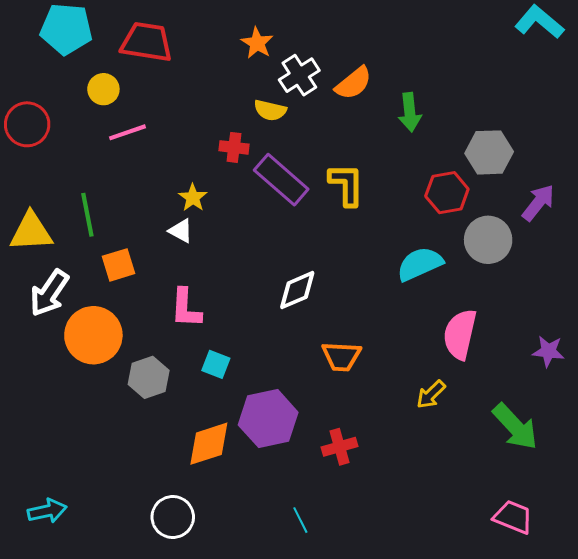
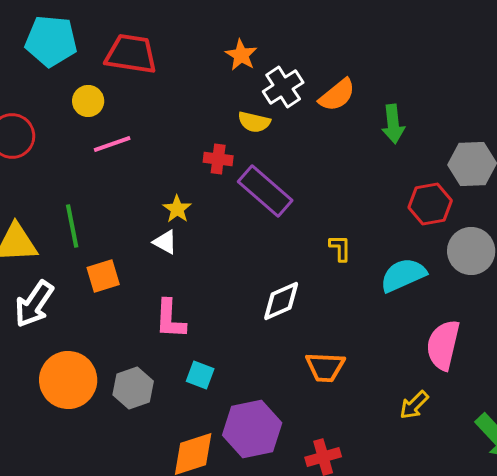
yellow L-shape: (346, 185) -> (340, 248), moved, size x0.6
orange circle: (93, 335) -> (68, 380), moved

